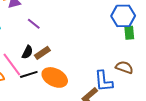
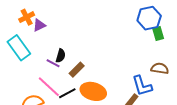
purple line: (34, 24) -> (53, 63), moved
black semicircle: (27, 52) -> (61, 56), moved

